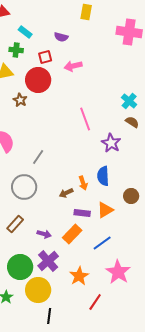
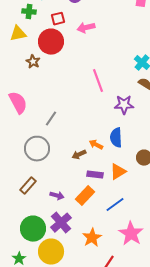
purple star: (111, 143) -> (124, 105), turned -30
orange arrow: (83, 183) -> (96, 145), turned 136

